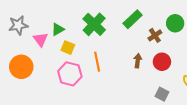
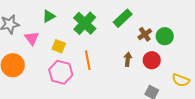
green circle: (175, 23) -> (165, 36), moved
green triangle: (58, 29) -> (49, 16), moved

